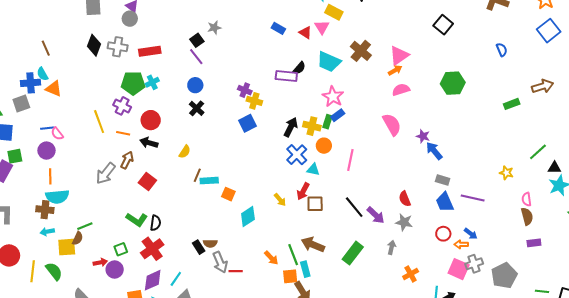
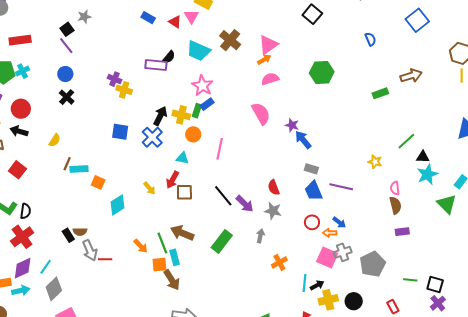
blue square: (248, 123) -> (120, 132), moved, turned 36
blue cross: (297, 155) -> (152, 137), moved

